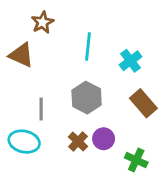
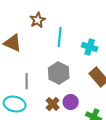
brown star: (43, 22) -> (38, 20), moved
cyan cross: (131, 61) -> (90, 47), turned -35

